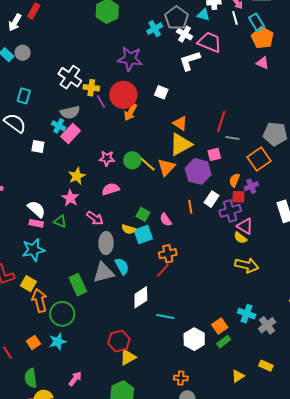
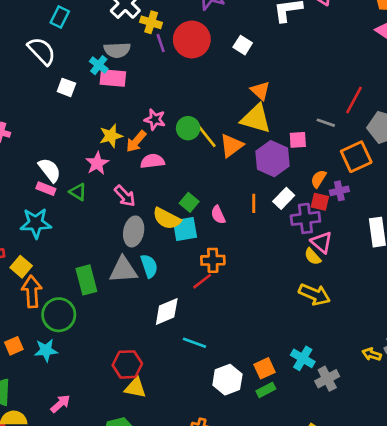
orange arrow: (130, 112) -> (136, 141), moved
red line: (221, 121) -> (354, 100), moved
pink rectangle: (71, 133) -> (113, 78), turned 42
yellow triangle: (181, 144) -> (256, 119), turned 35
yellow semicircle: (129, 229) -> (167, 219), size x1.5
yellow triangle: (128, 357) -> (135, 388), turned 30

